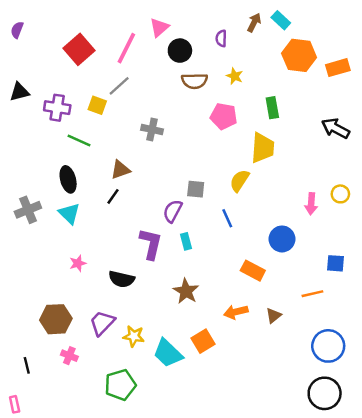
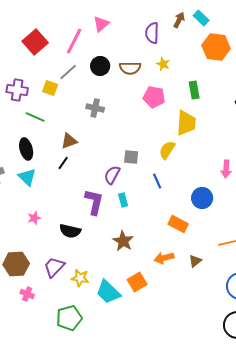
purple semicircle: (221, 38) -> (152, 33), size x1.5
black circle: (180, 51) -> (100, 66), moved

